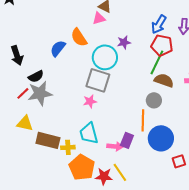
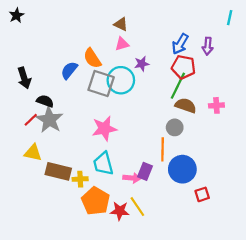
pink triangle: (99, 18) -> (122, 44), moved
black semicircle: (36, 76) -> (45, 101), turned -133
gray square: (98, 80) -> (101, 83), moved
gray star: (40, 93) -> (49, 120), turned -30
pink star: (90, 101) -> (104, 129), size x1.6

